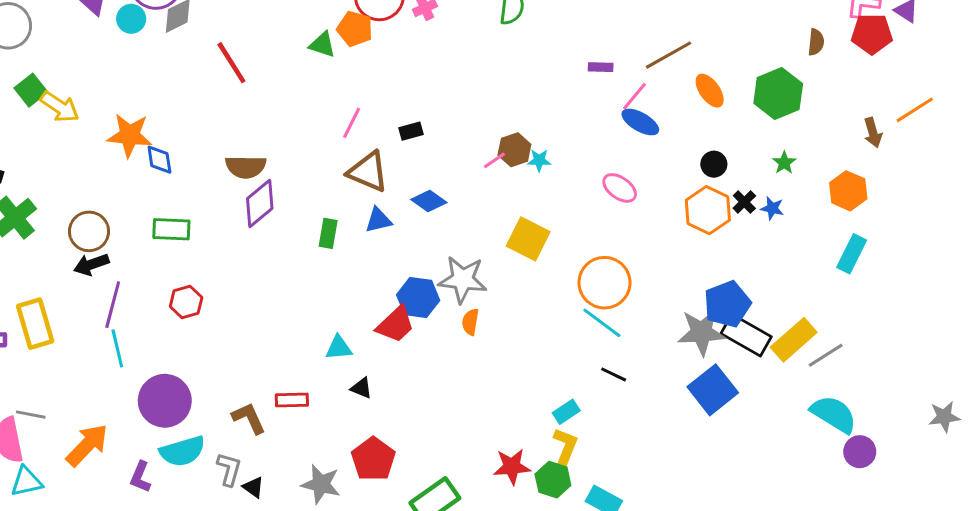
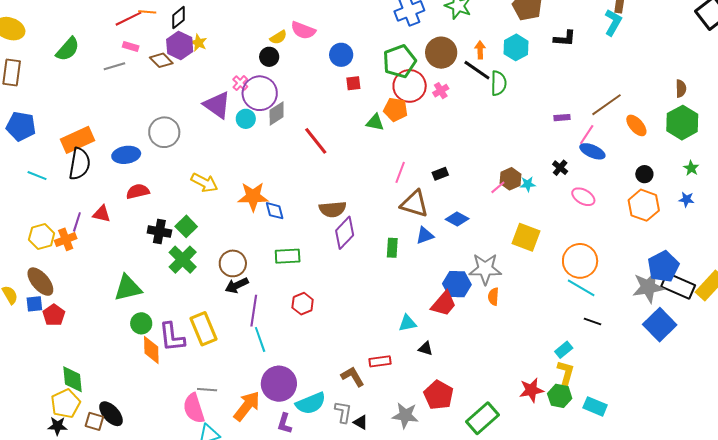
brown semicircle: (816, 42) -> (681, 89), moved
green square: (31, 90) -> (186, 226), moved
black cross: (744, 202) -> (560, 168), moved
purple circle: (165, 401) -> (279, 384), moved

